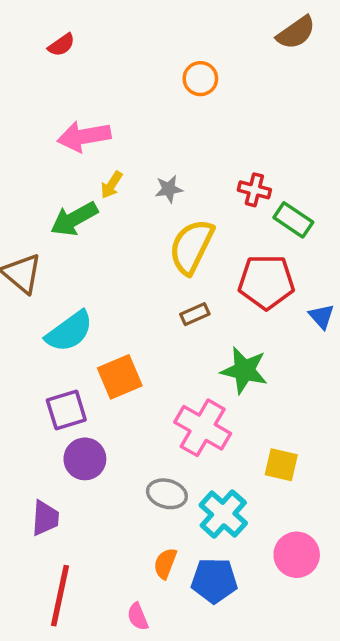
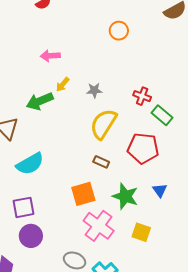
pink arrow: (84, 136) -> (50, 56), size x0.7
brown rectangle: (195, 314) -> (101, 162), turned 42
blue triangle: (322, 316) -> (160, 190), moved
orange square: (120, 377) -> (83, 194), moved
yellow square: (281, 465) -> (141, 232), moved

